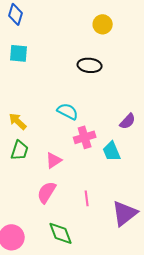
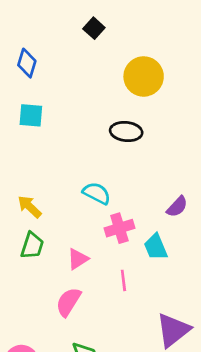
yellow circle: (103, 24) -> (144, 76), size x1.5
pink line: (87, 198) -> (123, 280), moved

